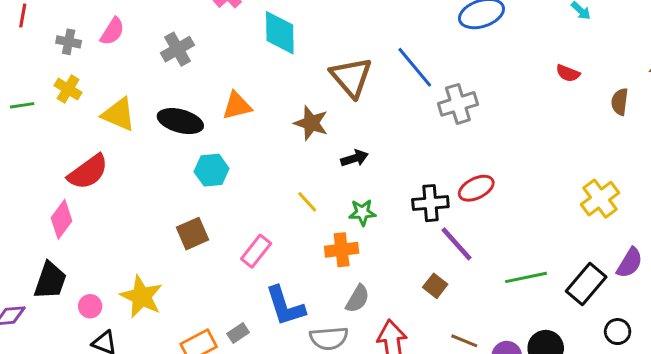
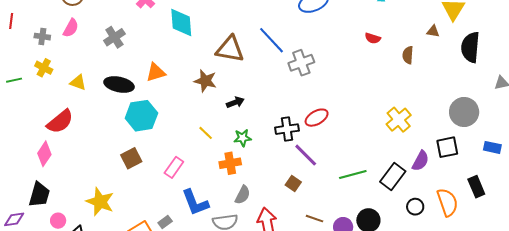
brown triangle: (351, 77) -> (230, 49), turned -36
yellow triangle: (119, 114) -> (78, 82), size x0.7
cyan hexagon: (212, 170) -> (141, 116), size x1.4
pink circle: (90, 306) -> (58, 221), moved

